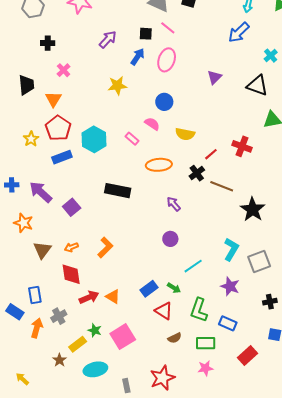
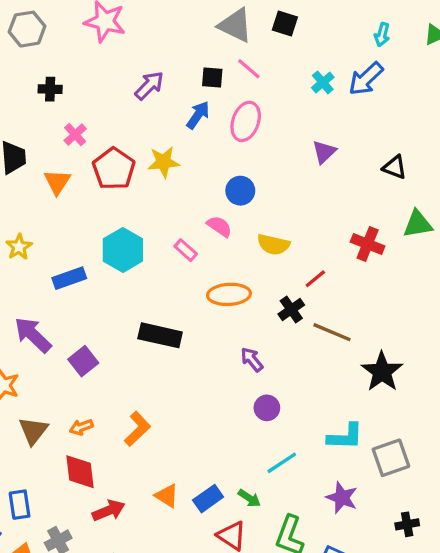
cyan cross: (271, 56) -> (323, 82), moved
black triangle: (257, 86) -> (395, 167), size x0.7
red pentagon: (58, 128) -> (114, 169), moved
red cross: (242, 146) -> (368, 244), moved
purple circle: (170, 239) -> (267, 408), moved
cyan L-shape: (231, 249) -> (345, 437), turned 60
orange triangle: (113, 297) -> (167, 496), moved

